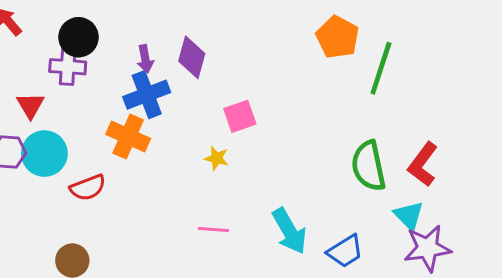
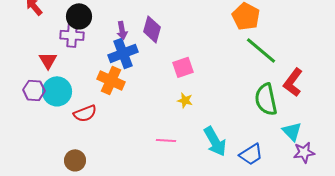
green line: (381, 68) -> (261, 50), moved, turned -68
yellow star: (217, 158) -> (185, 100), moved
red L-shape: (423, 164) -> (293, 82), moved
purple star: (427, 248) -> (304, 152), size x0.7

